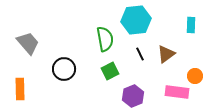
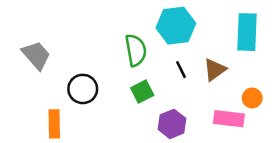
cyan rectangle: (191, 25) -> (247, 32), size x1.8
orange rectangle: (20, 89) -> (54, 124), moved

